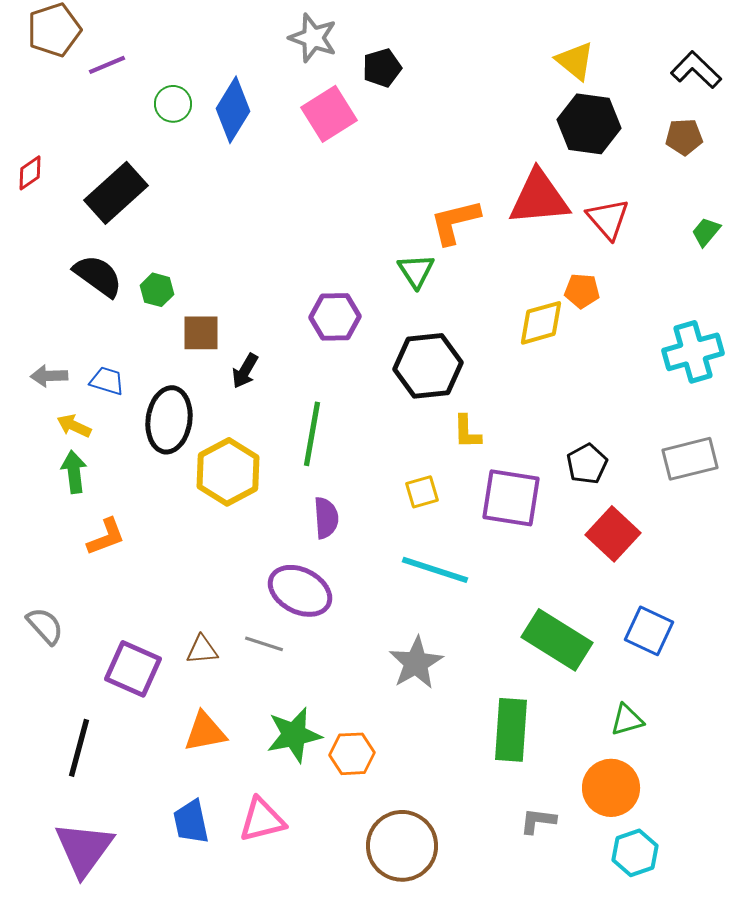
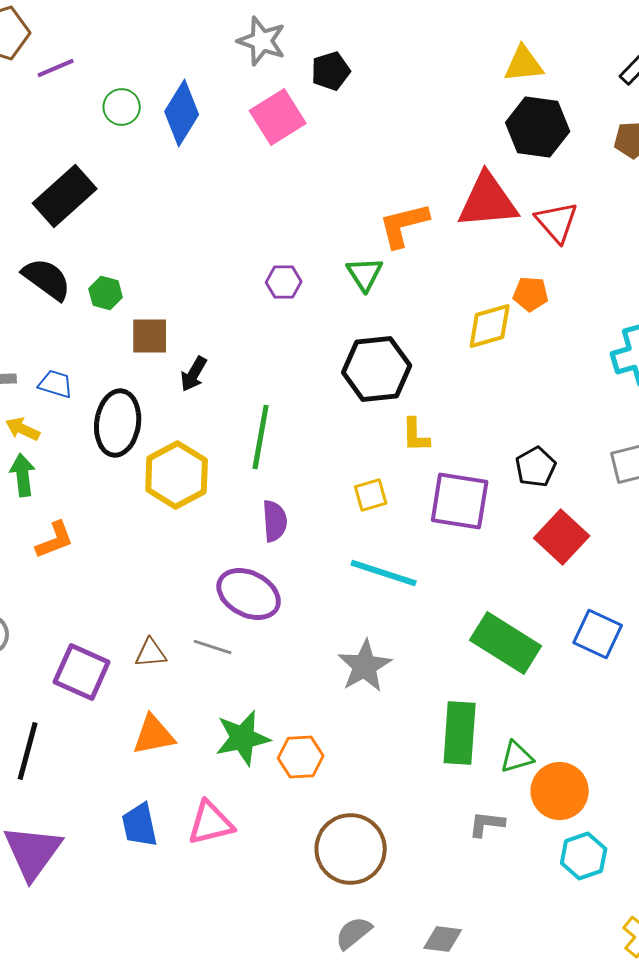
yellow triangle: (575, 61) -> (524, 64), turned -45
purple hexagon: (335, 317) -> (284, 282), moved, size x0.7
green triangle: (627, 720) -> (517, 757), moved

